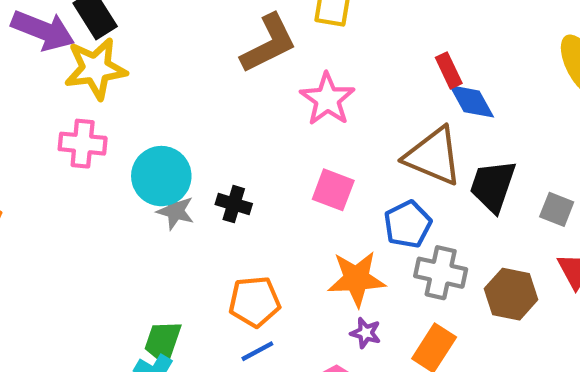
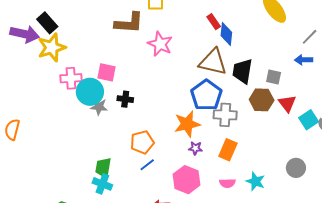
brown L-shape: (269, 44) -> (129, 23), turned 40
blue diamond: (472, 101) -> (226, 34), turned 45
pink cross: (83, 144) -> (71, 78), moved
pink square: (333, 190) -> (106, 72), moved
blue pentagon: (408, 224) -> (206, 95), size x1.4
brown hexagon: (511, 294) -> (262, 100), moved

